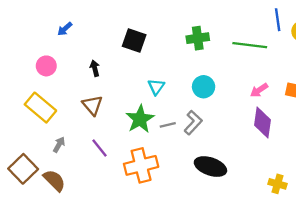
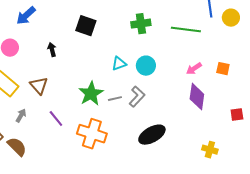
blue arrow: (65, 29) -> (26, 16), size x1.5
cyan triangle: (156, 87) -> (119, 64), moved, turned 35
brown triangle: (93, 105) -> (39, 86), moved
orange cross: (141, 165) -> (92, 134), turned 32
black ellipse: (210, 167) -> (152, 135), turned -48

